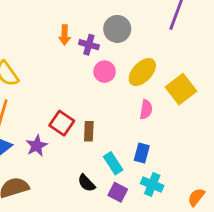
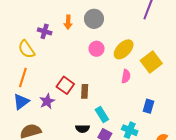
gray circle: (117, 29) -> (94, 19), moved
purple cross: (89, 45) -> (45, 31), moved
blue rectangle: (142, 153) -> (148, 106), moved
black semicircle: (86, 183) -> (83, 129), turned -48

